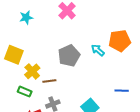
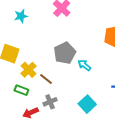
cyan arrow: (98, 50) -> (84, 65), moved
brown line: (49, 81) -> (46, 79), turned 48

